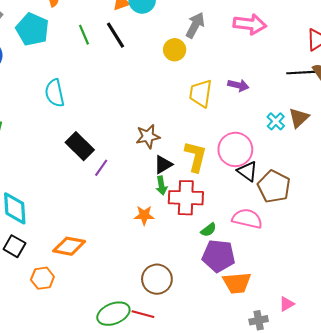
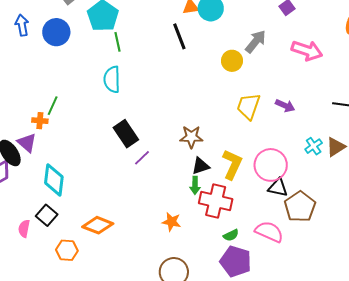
green line: (84, 35) -> (118, 42), moved
black triangle: (247, 171) -> (278, 188), turned -35
orange star: (144, 215) -> (171, 222), moved

